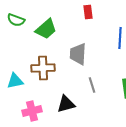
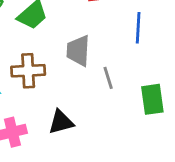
gray line: (92, 85) -> (108, 78), moved

